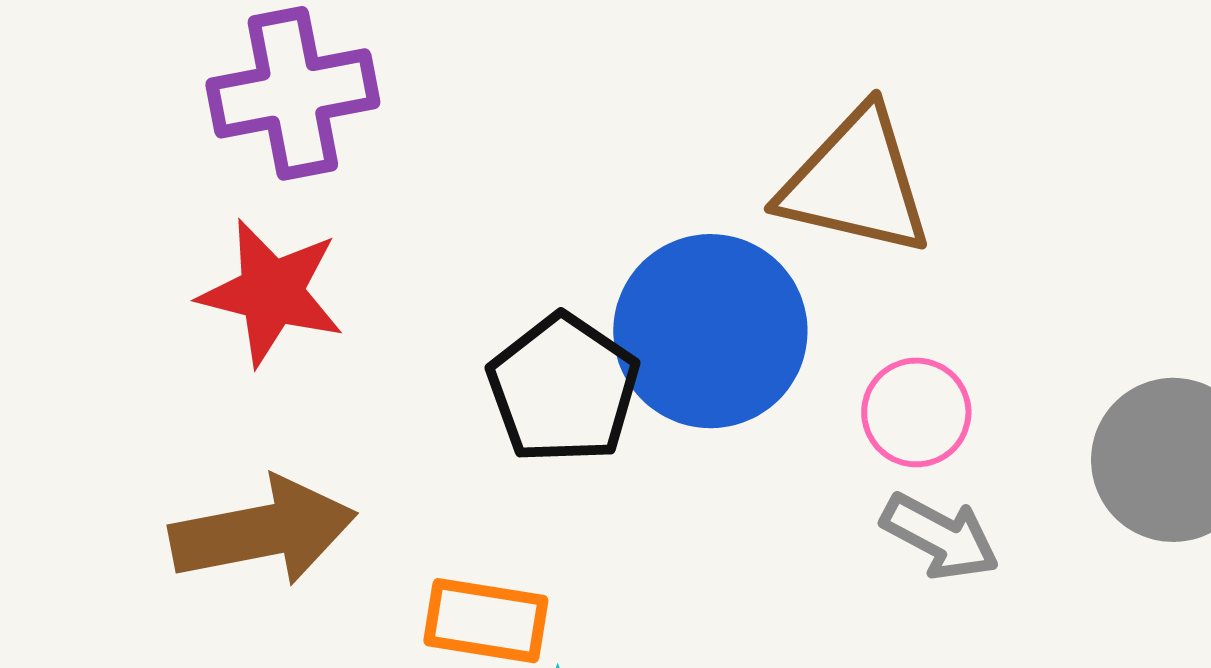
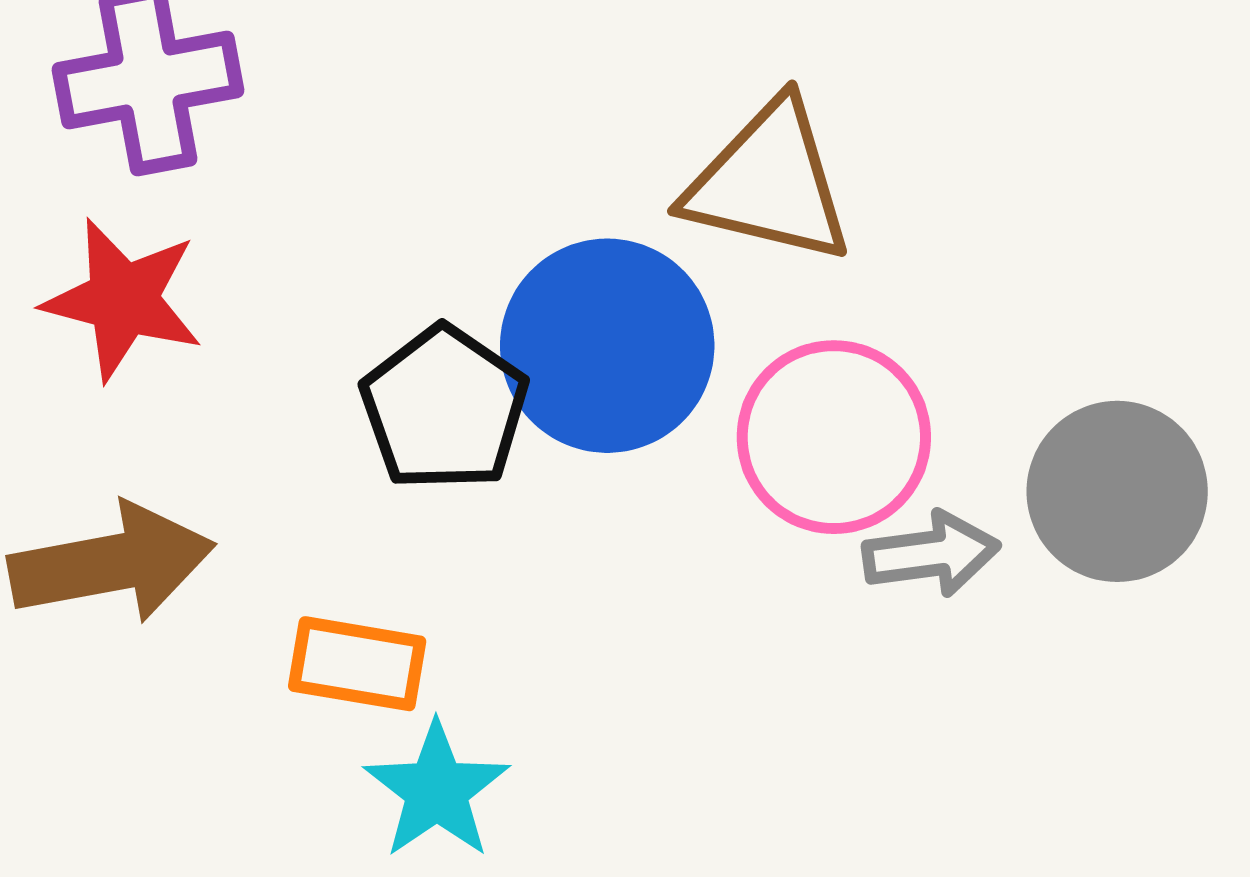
pink circle: (916, 412) -> (834, 437), size x1.6
gray arrow: (940, 537) -> (931, 554), moved, turned -36

